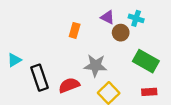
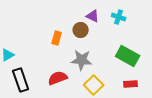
orange rectangle: (75, 30) -> (57, 38), moved
brown circle: (121, 33) -> (81, 30), moved
black rectangle: (39, 78) -> (21, 80), moved

